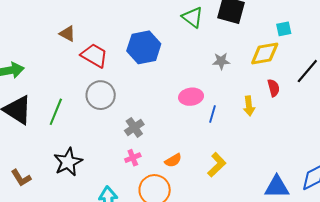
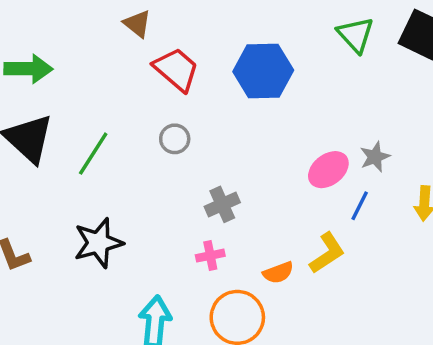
gray star: (221, 61) -> (375, 157), moved, turned -30
gray circle: (101, 95) -> (175, 139), size x0.6
pink ellipse: (191, 97) -> (328, 170), turned -40
yellow L-shape: (217, 165) -> (327, 253), moved

